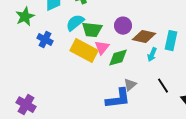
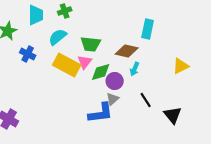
purple circle: (123, 26) -> (115, 81), moved
green trapezoid: (92, 30) -> (91, 44), moved
cyan rectangle: (171, 41) -> (148, 29), moved

